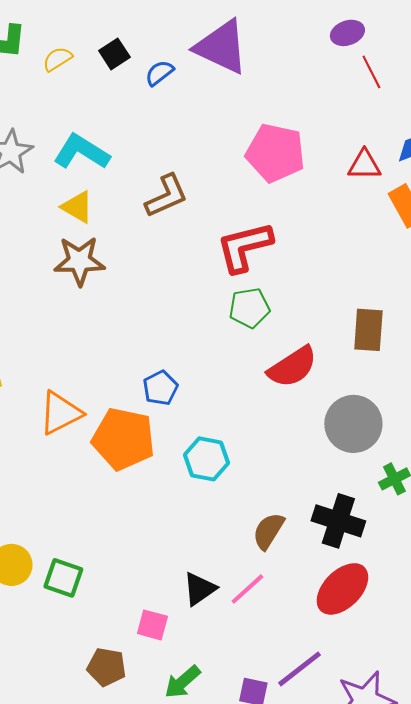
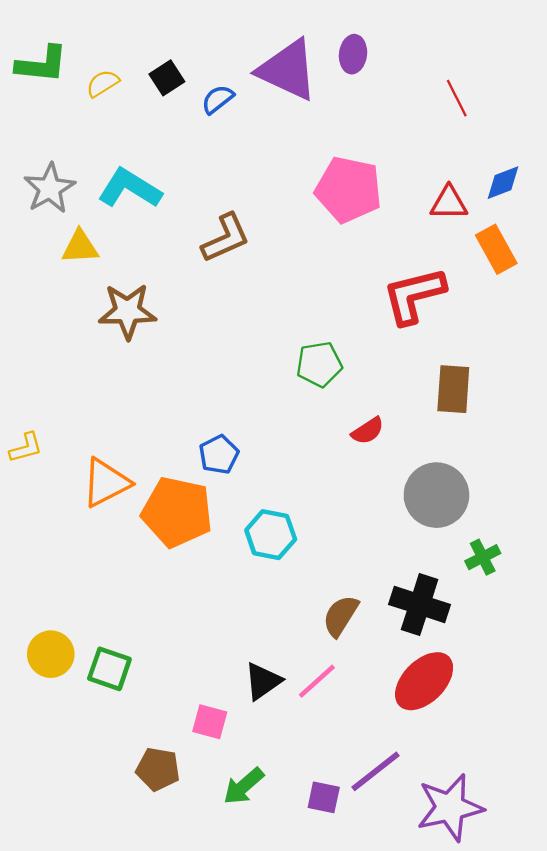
purple ellipse: (347, 33) -> (353, 54), moved, turned -64
yellow triangle: (77, 207) -> (80, 247), moved, turned -33
red L-shape: (244, 247) -> (414, 295), moved
red semicircle: (292, 367) -> (368, 431), size x0.6

